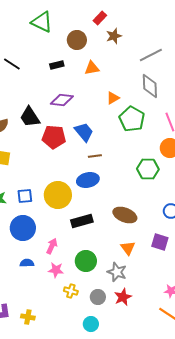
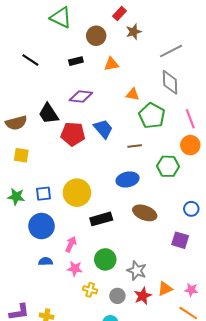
orange triangle: (113, 98) -> (133, 94), turned 40
brown line: (95, 156) -> (135, 146), moved
blue ellipse: (88, 180) -> (128, 179), moved
orange triangle: (128, 248) -> (165, 289), moved, turned 42

